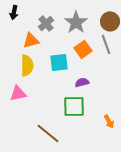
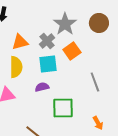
gray cross: (46, 23) -> (47, 41), moved
gray line: (106, 44) -> (95, 82), moved
purple semicircle: (82, 82) -> (42, 87), moved

